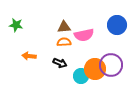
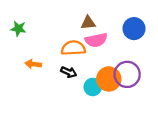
brown triangle: (64, 27) -> (88, 23), moved
orange semicircle: (64, 42) -> (73, 48), size x1.5

